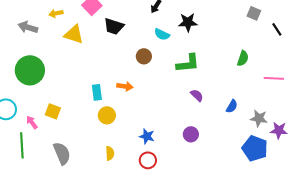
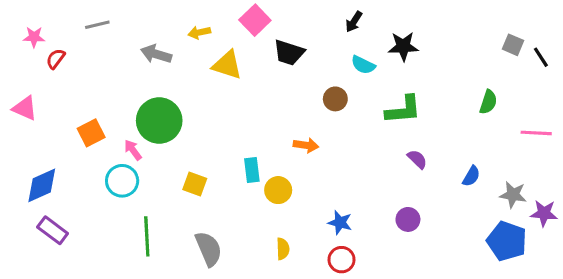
gray square: (254, 13) -> (513, 45), moved
cyan rectangle: (97, 92) -> (252, 170), moved
pink arrow: (32, 122) -> (133, 150), moved

